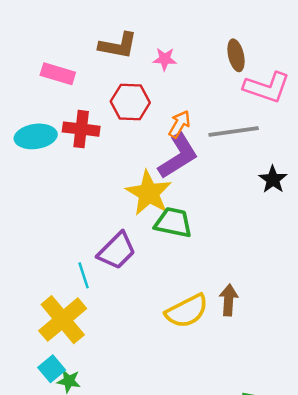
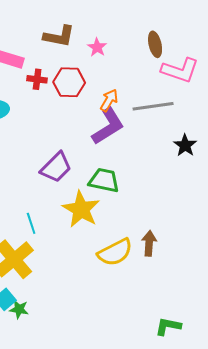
pink star: (165, 59) -> (97, 47), turned 30
red cross: (81, 129) -> (37, 79), moved, size x0.7
yellow star: (149, 193) -> (81, 209), moved
purple trapezoid: (117, 251) -> (56, 167), moved

